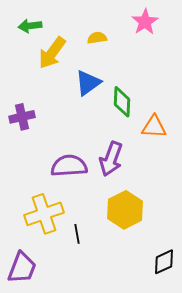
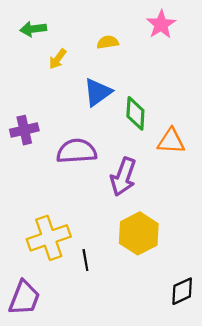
yellow arrow: (52, 53) -> (58, 59), size x0.6
purple semicircle: (69, 166) -> (77, 151), moved

